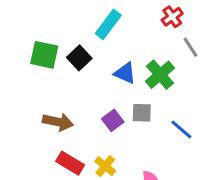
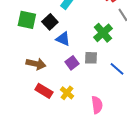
blue triangle: (125, 73) -> (63, 39), moved

